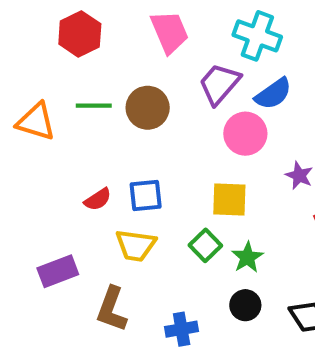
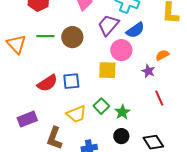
orange triangle: (36, 122) -> (16, 44), turned 30
red semicircle: (98, 199) -> (47, 83), size x1.5
yellow square: (229, 199) -> (107, 70), moved
yellow trapezoid: (136, 245) -> (76, 114), moved, turned -30

